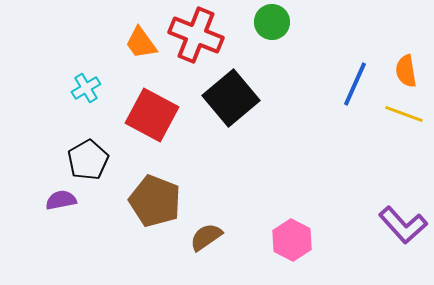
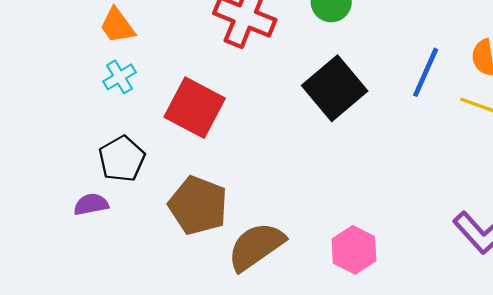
orange trapezoid: (141, 43) -> (117, 26), moved
black square: (231, 98) -> (335, 88), moved
brown semicircle: (206, 237) -> (256, 246), size x1.6

